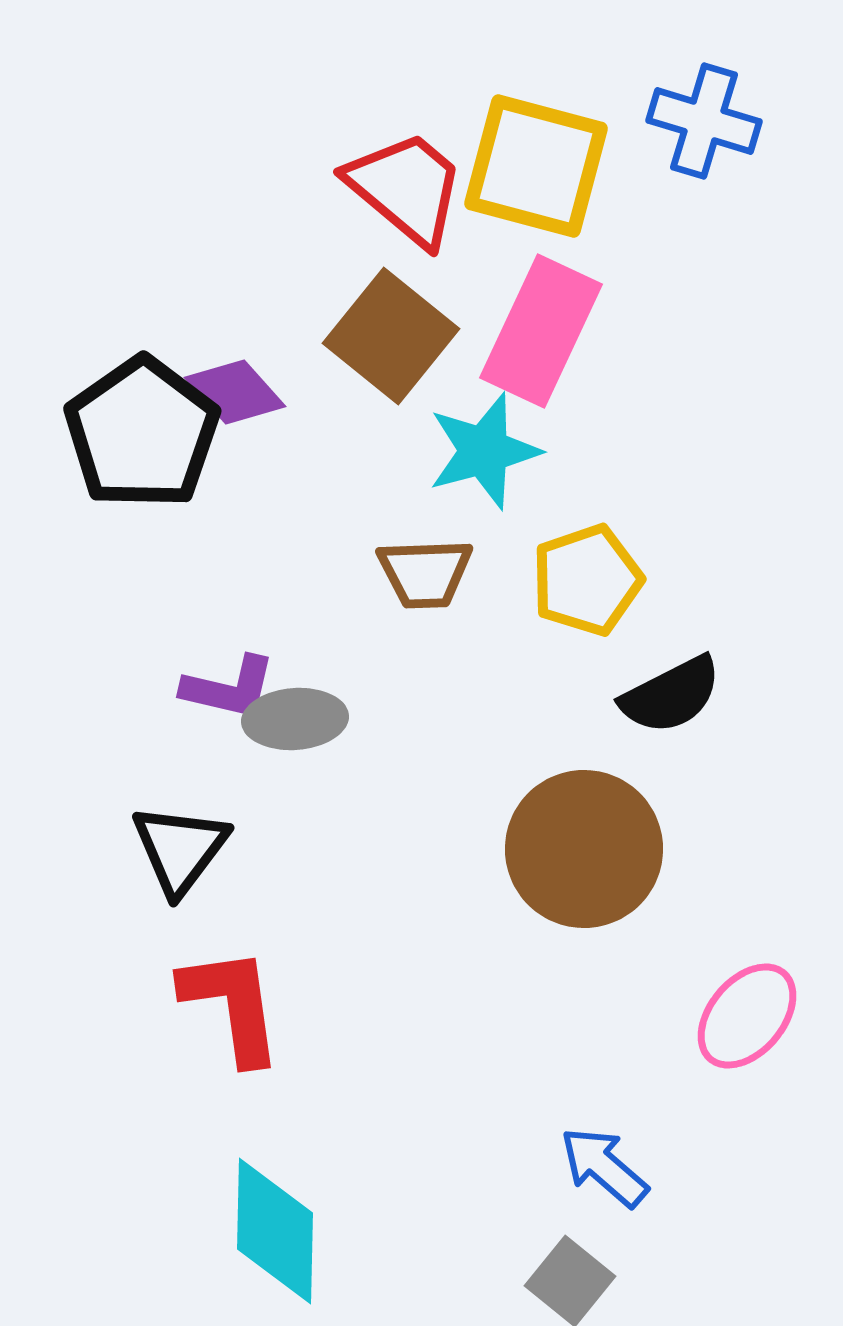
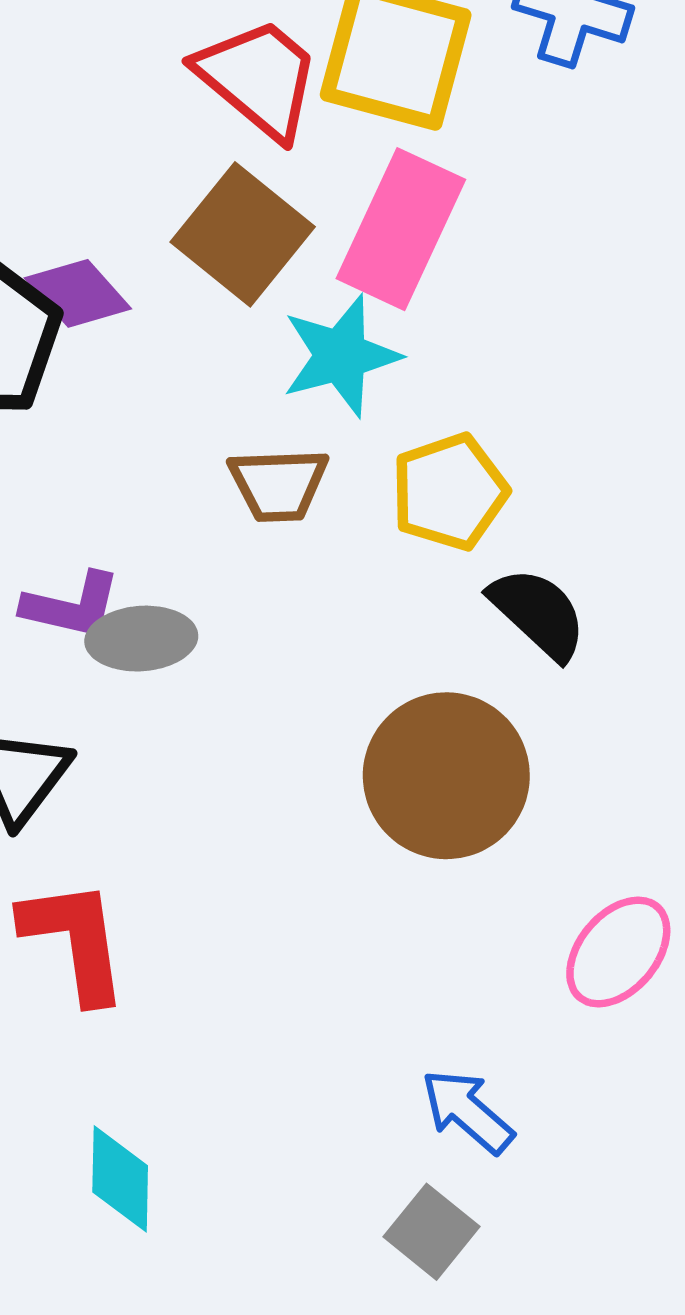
black semicircle: (671, 695) -> (538, 613), turned -110
cyan diamond: (275, 1231) -> (120, 1179), size x0.7

